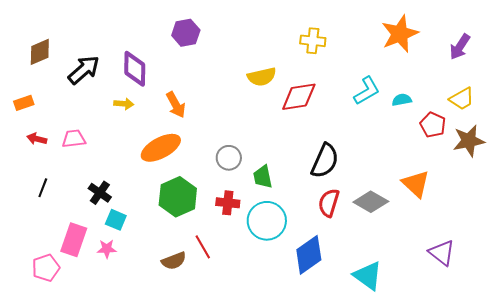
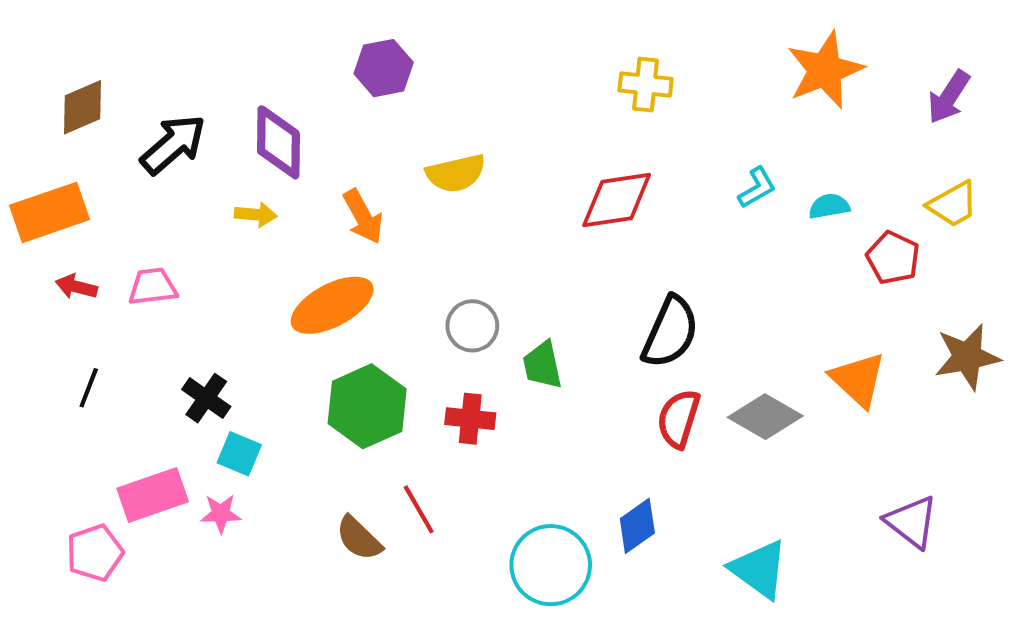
yellow semicircle: (262, 77) -> (456, 173), moved
cyan L-shape: (367, 91) -> (757, 188), size x0.7
orange rectangle: (24, 103) -> (50, 212), size x1.8
brown star: (469, 141) -> (967, 357), moved
cyan circle: (267, 221) -> (551, 565), moved
pink rectangle: (74, 240) -> (153, 495), turned 52
blue diamond: (309, 255) -> (637, 526), size x0.7
brown semicircle: (174, 261) -> (359, 538), turned 65

